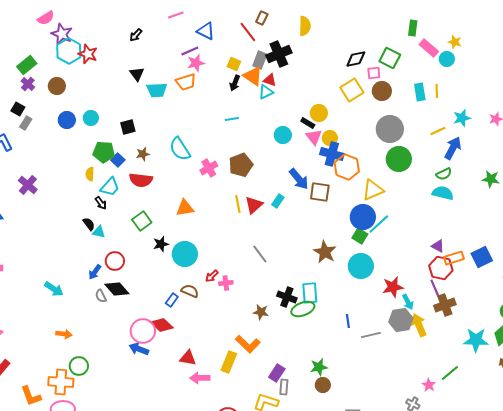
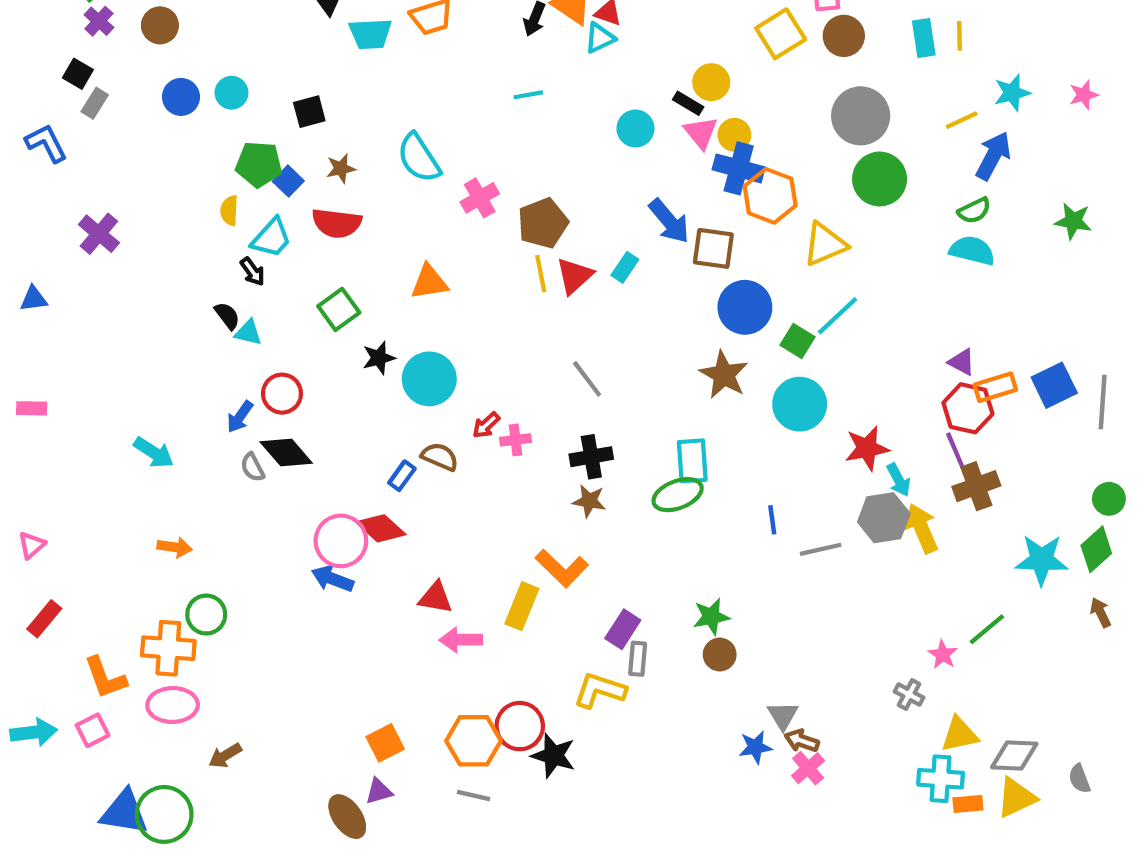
brown pentagon: (241, 165) -> (543, 223), moved
blue circle: (363, 217) -> (745, 307), moved
black cross: (287, 297) -> (591, 457), moved, turned -30

